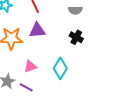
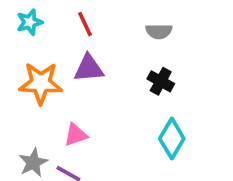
cyan diamond: (60, 68) -> (172, 139), moved

